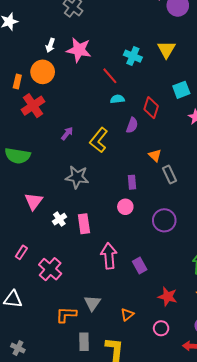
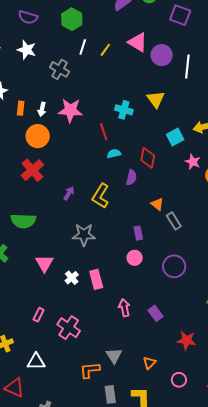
red line: (110, 76) -> (104, 132), turned 30
orange rectangle: (17, 81) -> (21, 108), moved
pink arrow: (109, 256) -> (124, 308), size x0.7
pink circle: (161, 328) -> (179, 380), moved

